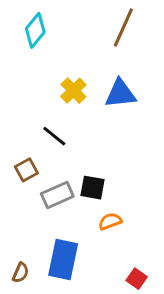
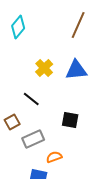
black square: (93, 188) -> (70, 120), moved
orange semicircle: (110, 221) -> (54, 157), moved

